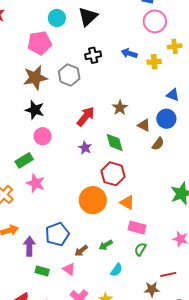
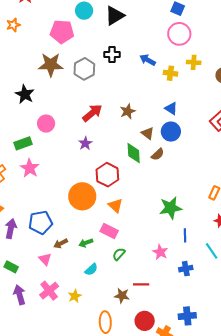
blue triangle: (173, 95) -> (171, 108), moved
black star: (35, 110) -> (25, 94), moved
green diamond: (115, 142) -> (134, 153), moved
pink rectangle: (137, 228) -> (109, 231), moved
green rectangle: (42, 271) -> (11, 267), moved

